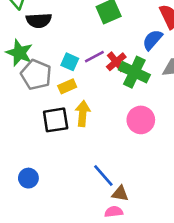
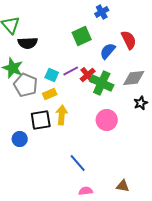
blue semicircle: (152, 40) -> (108, 51), moved
blue circle: (28, 178) -> (20, 139), moved
brown triangle: (120, 194) -> (123, 186), moved

